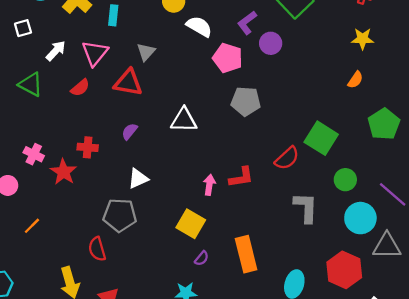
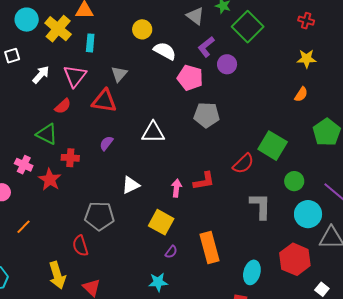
green triangle: (31, 84) -> (47, 134), moved
white triangle: (138, 179) -> (131, 185), moved

